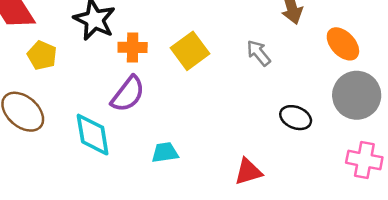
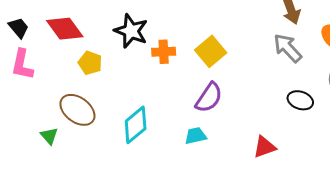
gray arrow: (259, 53) -> (288, 48), moved, size x1.4
purple semicircle: (128, 94) -> (209, 98), moved
cyan diamond: (93, 135) -> (136, 125), turned 63

